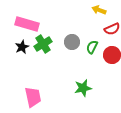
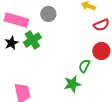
gray circle: (72, 42) -> (48, 14), moved
green semicircle: (92, 47) -> (84, 66), moved

